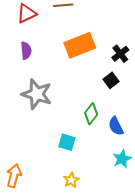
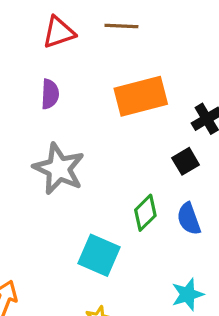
blue semicircle: (116, 126) -> (189, 219), moved
cyan square: (67, 142) -> (99, 255), size x1.4

